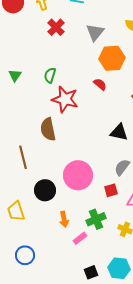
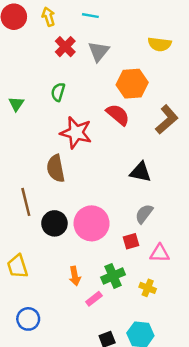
gray triangle: (95, 32) -> (99, 51), moved
green semicircle: (50, 75) -> (58, 92), moved
red semicircle: (100, 84) -> (118, 115), size x1.5
black circle: (45, 190) -> (54, 223), moved

